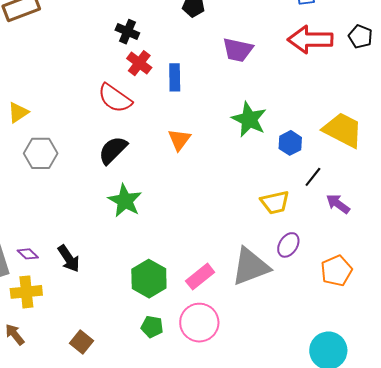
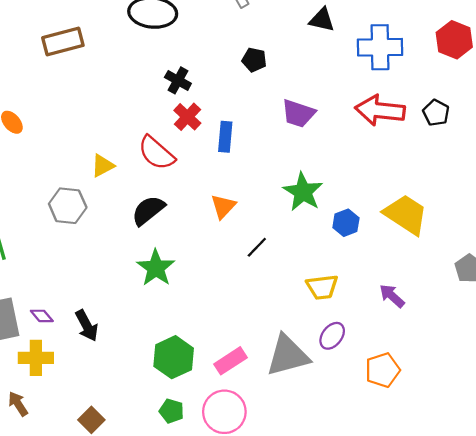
yellow triangle: (18, 112) -> (103, 166), moved
black line: (313, 177) -> (257, 247), moved

